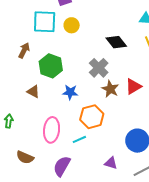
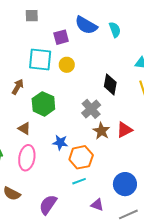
black diamond: (116, 42) -> (110, 84), turned 45
blue star: (70, 92) -> (60, 142), moved
pink ellipse: (52, 130) -> (27, 158), moved
cyan line: (79, 139) -> (79, 181), moved

